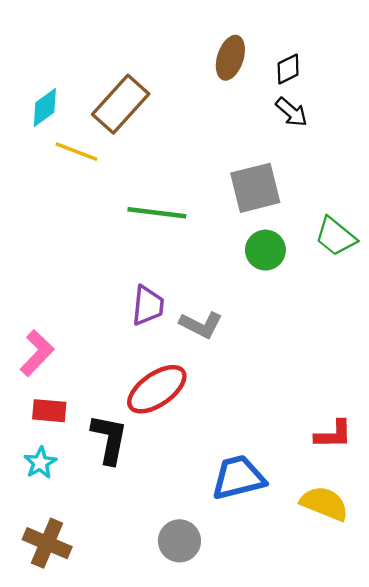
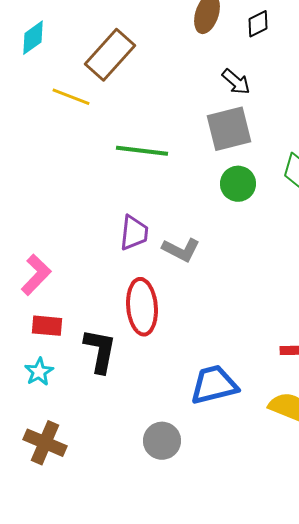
cyan diamond: (45, 107) -> (33, 38), moved
black arrow: (291, 112) -> (236, 82), moved
red ellipse: (157, 389) -> (142, 307), turned -60

